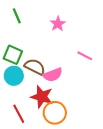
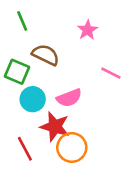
pink star: (58, 24) -> (87, 30), moved
brown semicircle: (35, 67) -> (46, 55), moved
cyan circle: (14, 76) -> (33, 99), moved

